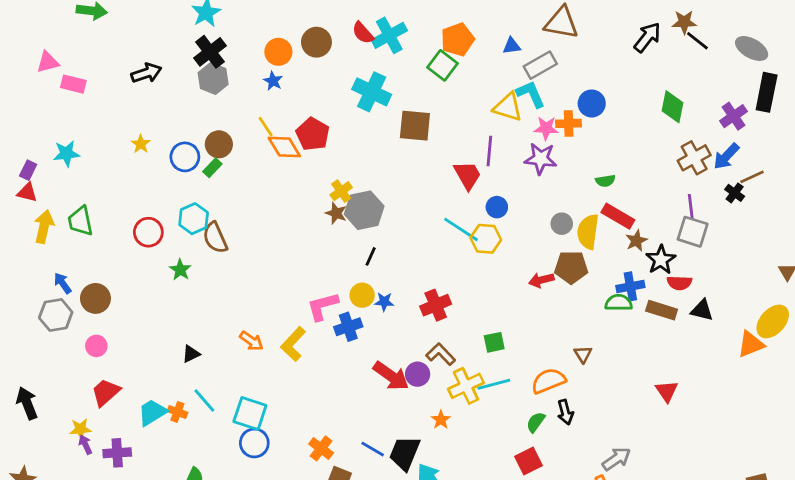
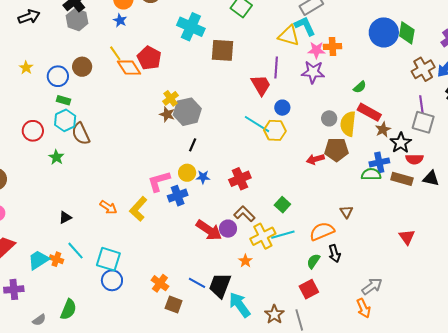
blue circle: (592, 103) -> (384, 32), moved, size x1.5
green rectangle: (212, 168) -> (63, 100), moved, turned 64
green semicircle: (605, 181) -> (360, 87), turned -32
green square: (494, 342) -> (282, 205), turned -35

